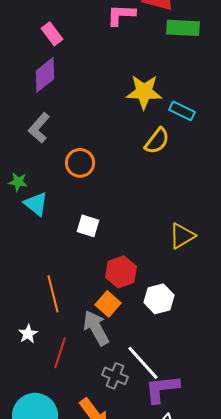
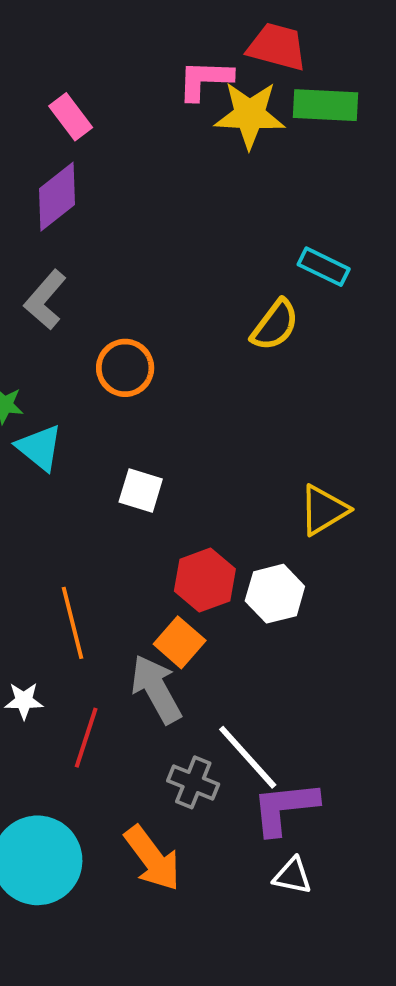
yellow star: (144, 92) -> (250, 115), moved
white hexagon: (159, 299) -> (275, 594), moved
white star: (28, 334) -> (24, 701), turned 30

